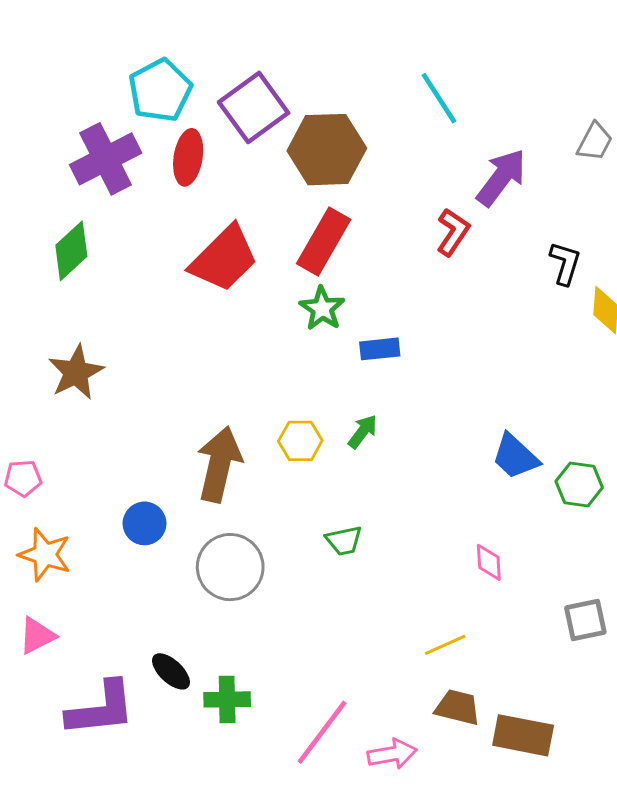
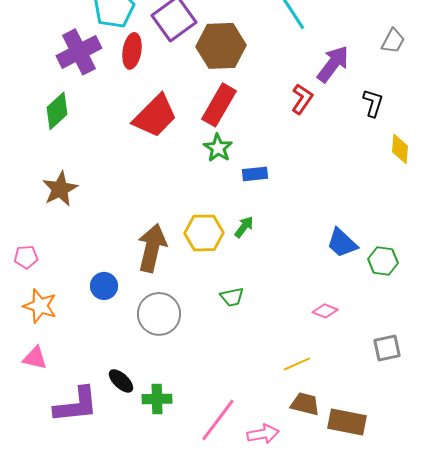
black L-shape: (565, 263) -> (373, 103), moved
yellow hexagon: (300, 441) -> (204, 233), size x1.4
pink diamond: (489, 562) -> (325, 311), turned -65
pink triangle: (37, 636) -> (35, 358), turned 40

